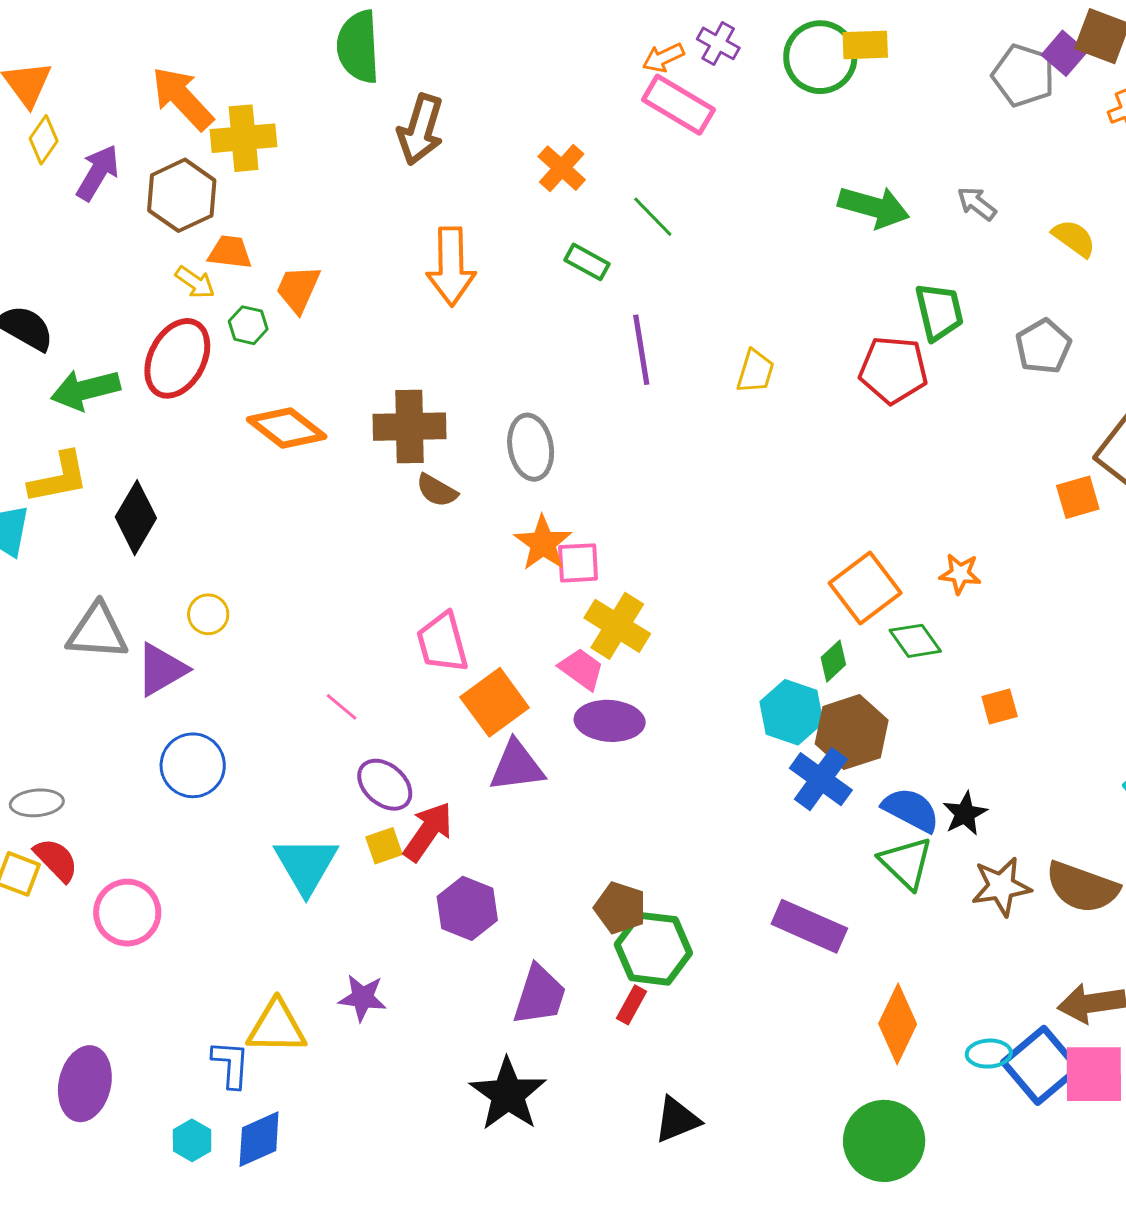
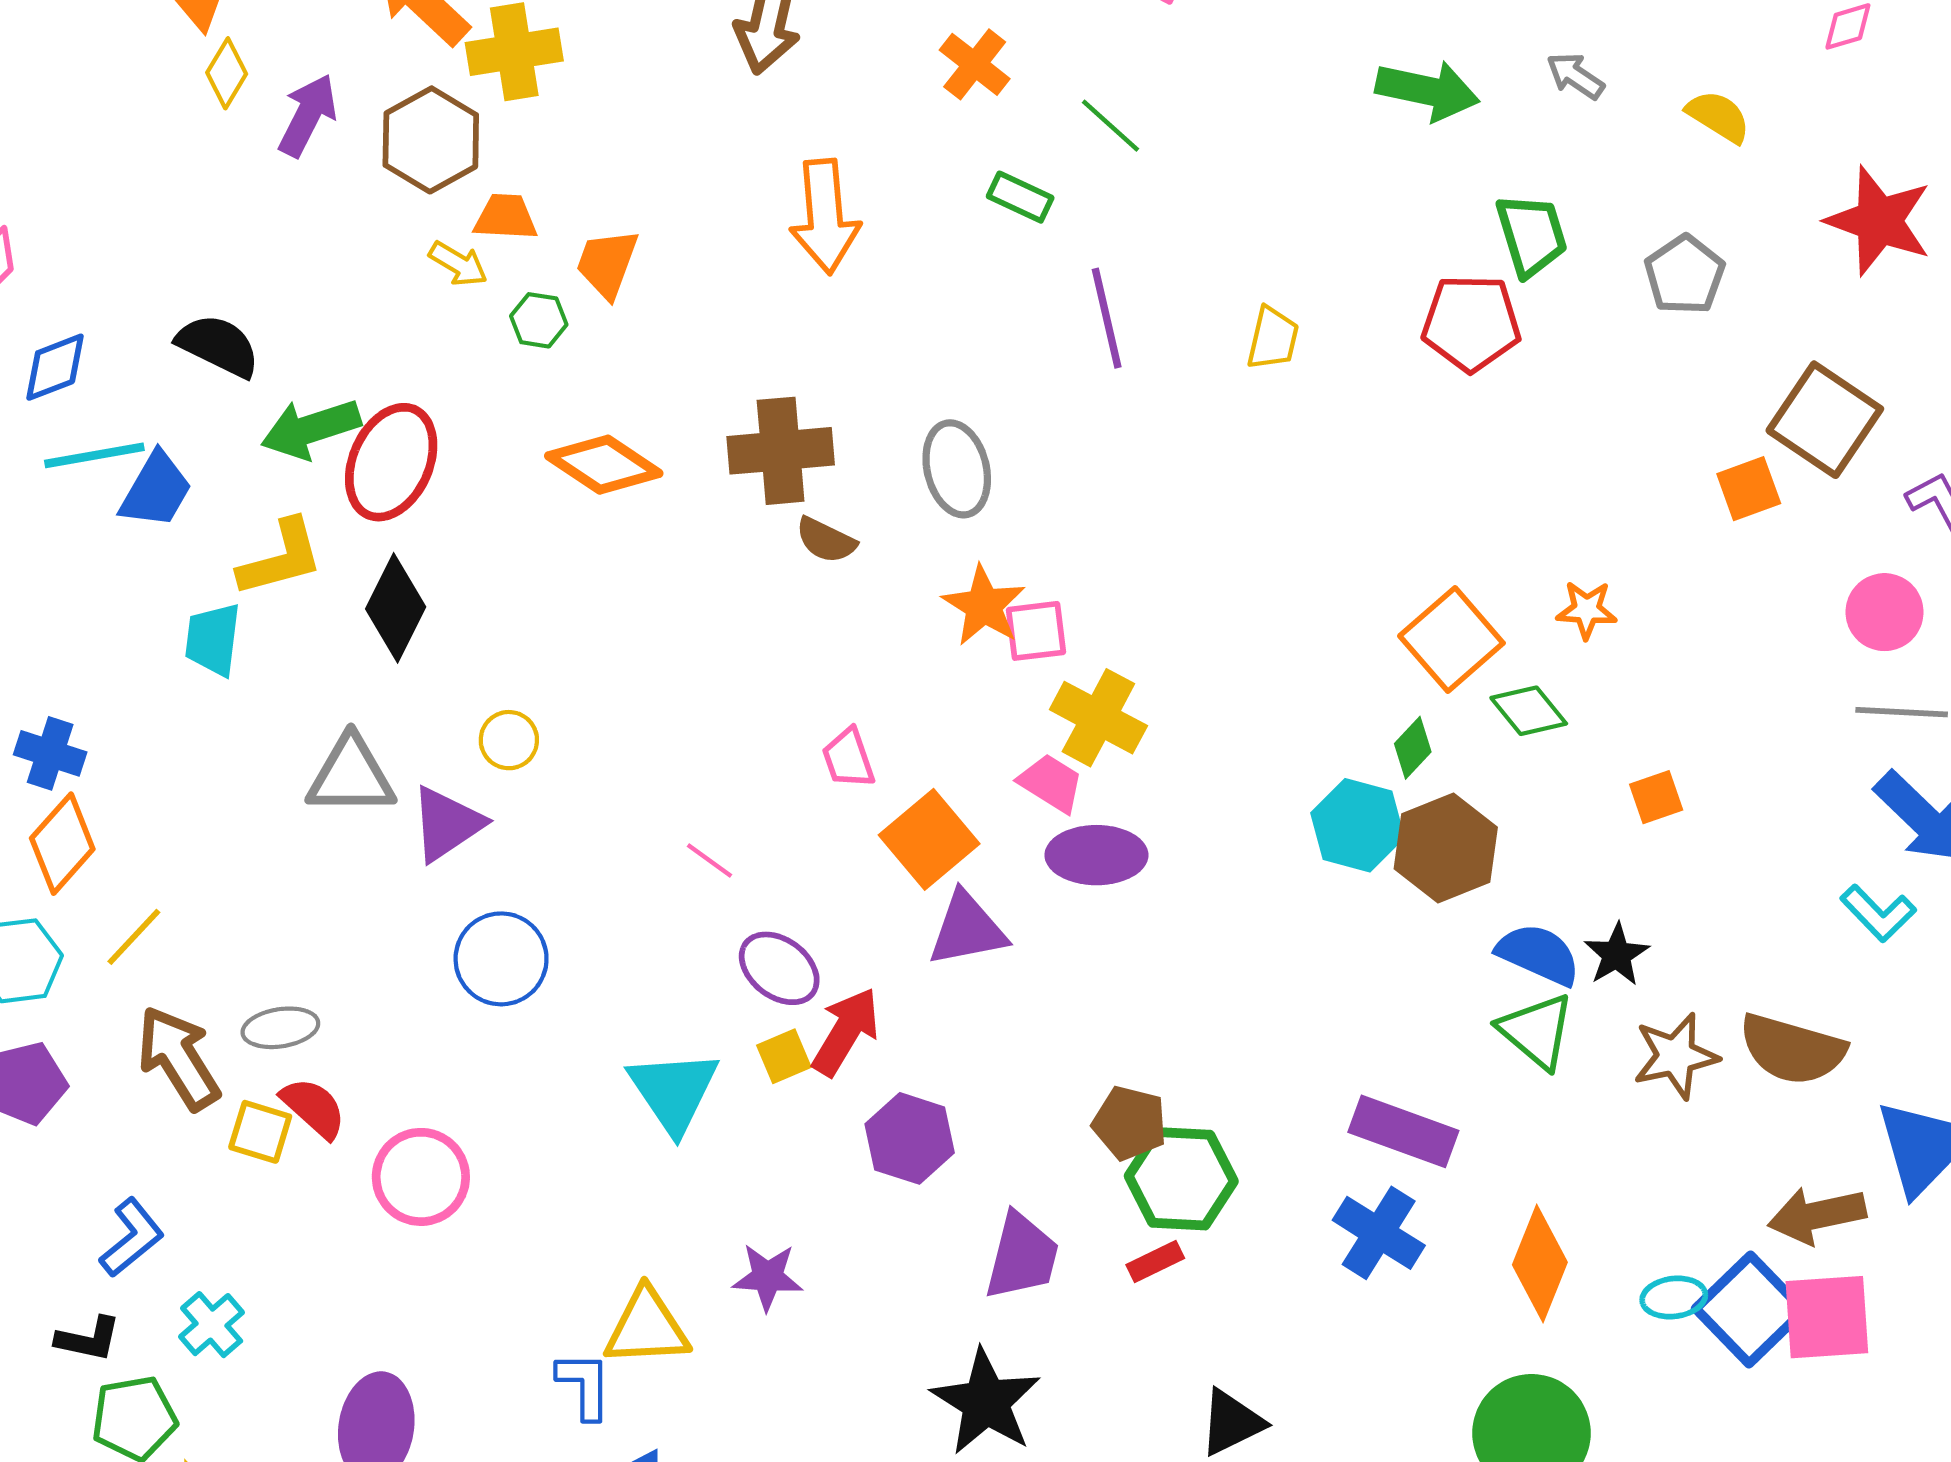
red ellipse: (177, 358) -> (391, 462), moved
pink trapezoid: (442, 642) -> (848, 758), size x0.7
blue cross: (821, 779) -> (1379, 1233), moved
red rectangle: (632, 1005) -> (1155, 1261), turned 39

